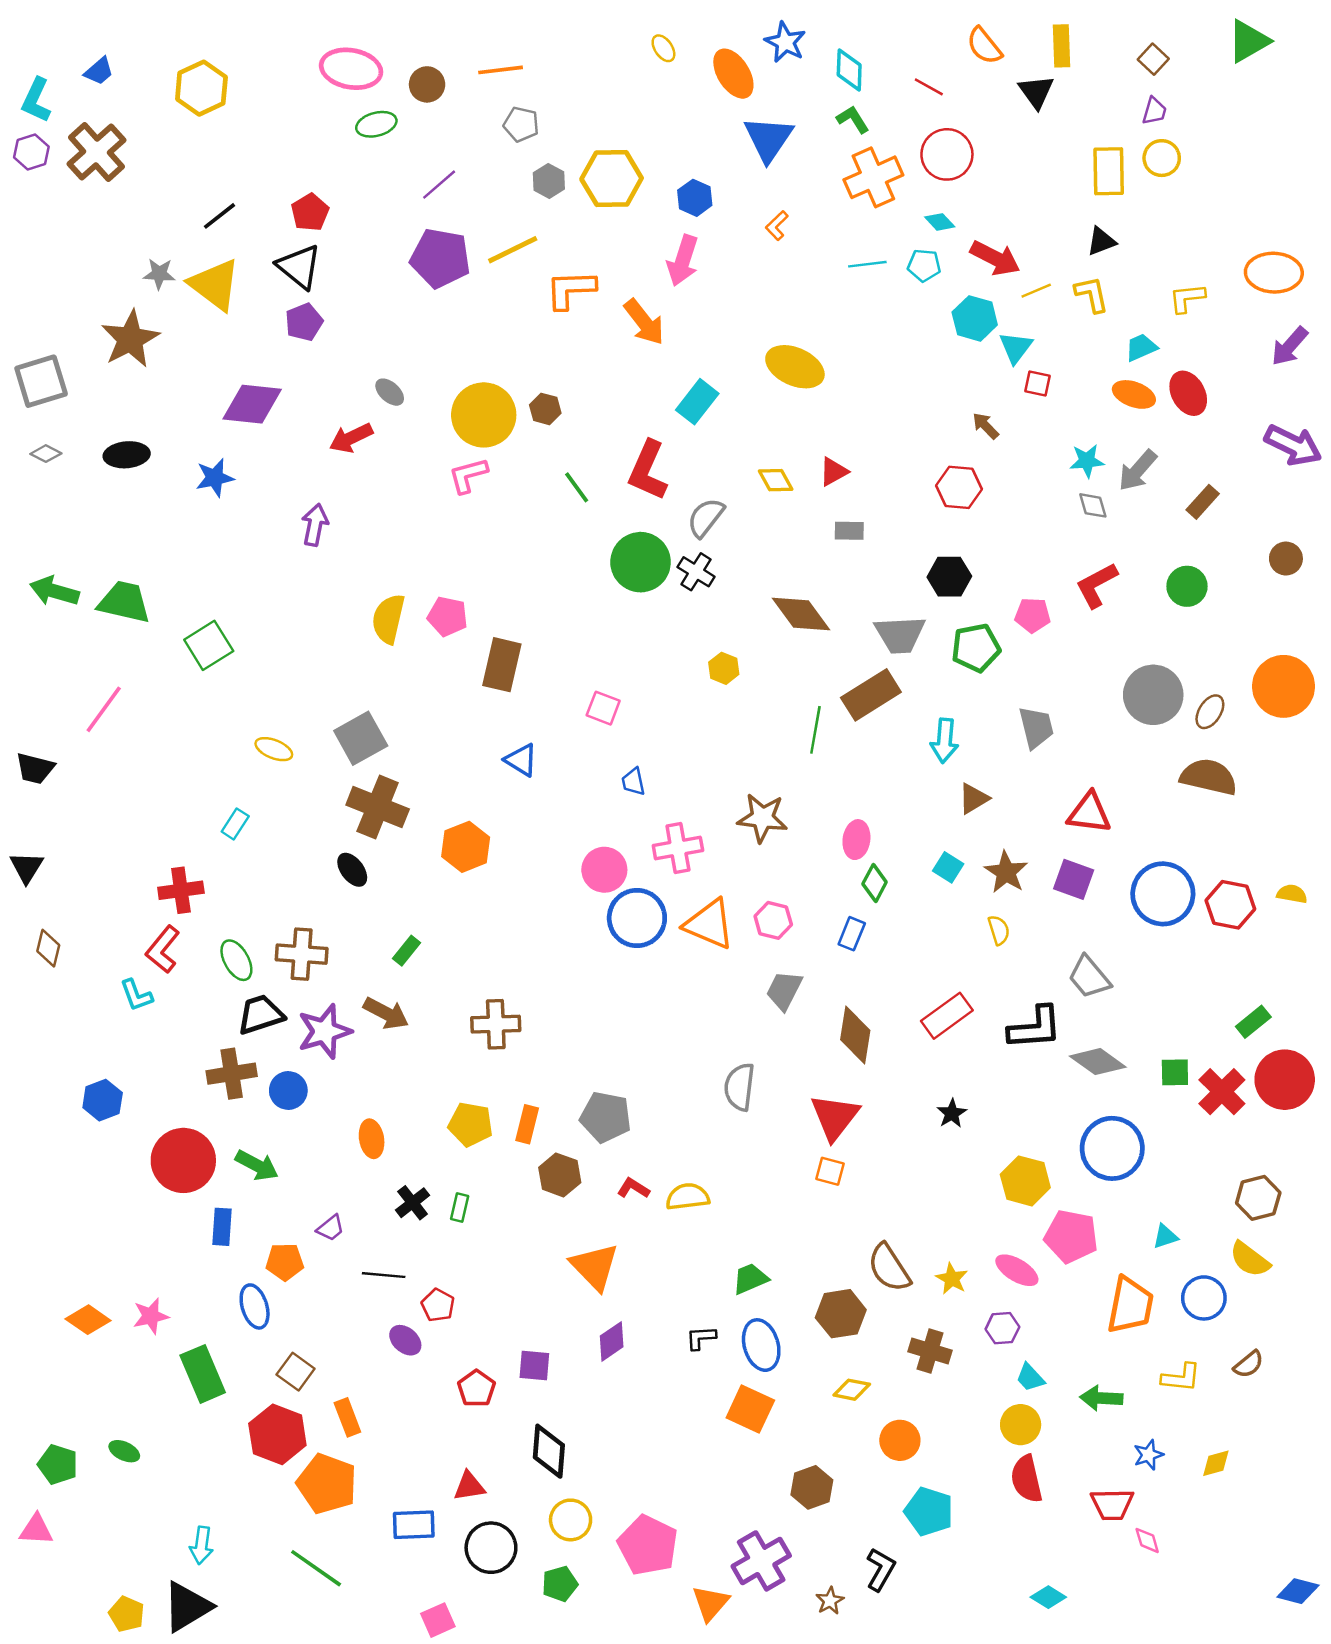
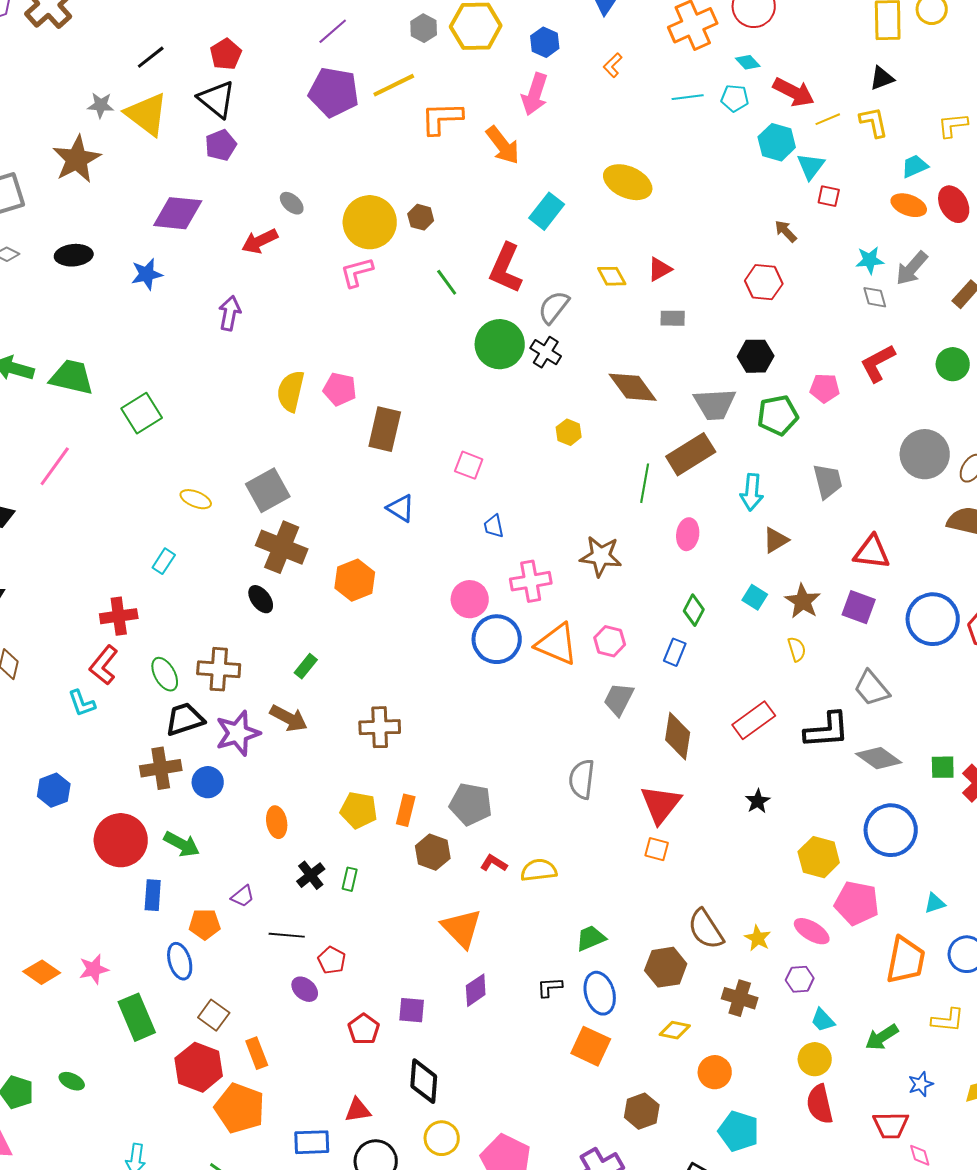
pink ellipse: (856, 840) -> (688, 534), moved
green arrow: (1101, 1398) -> (882, 1037), turned -36

